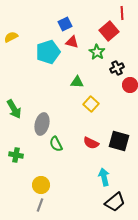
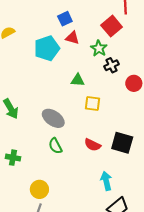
black cross: (117, 68) -> (112, 65), moved
yellow square: (91, 104) -> (92, 103), turned -35
gray ellipse: (42, 124) -> (53, 118), moved, turned -70

